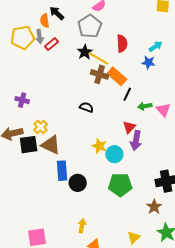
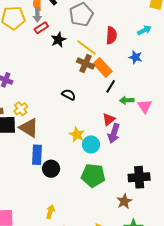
gray arrow: (40, 36) -> (37, 15), moved
cyan arrow: (156, 46) -> (144, 30), moved
black star: (85, 52) -> (58, 40), moved

